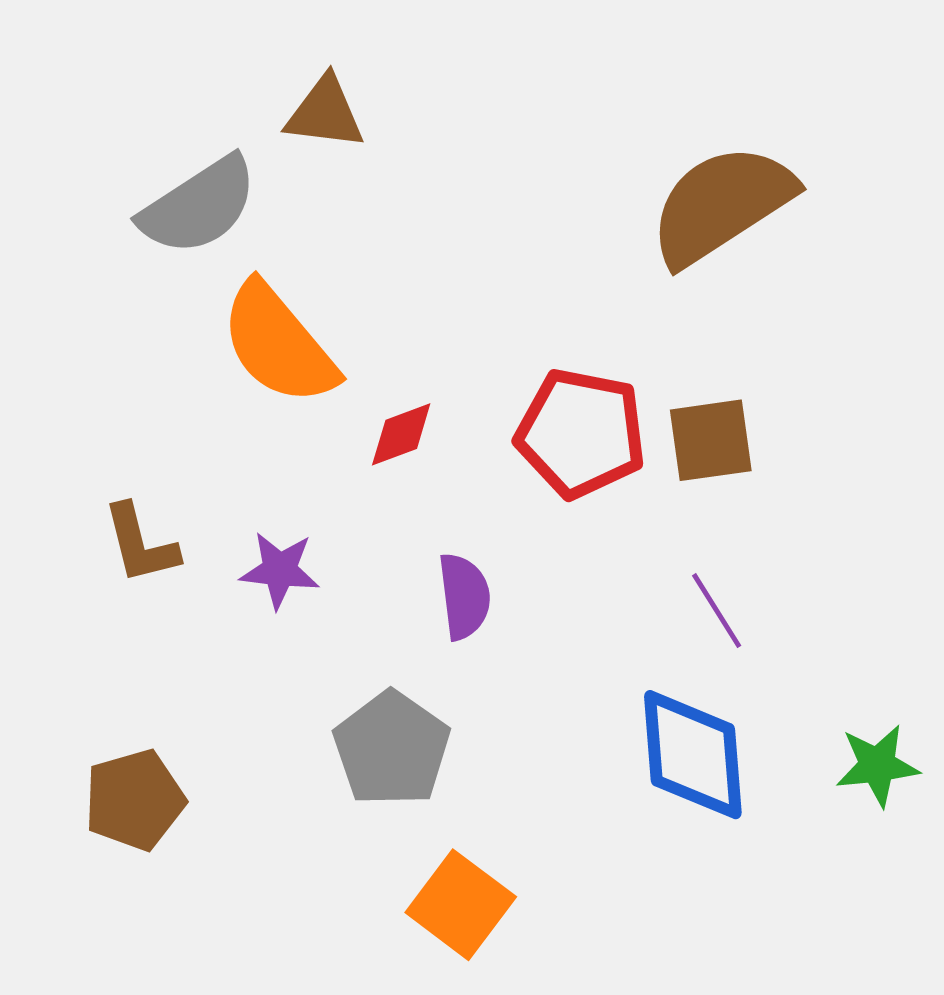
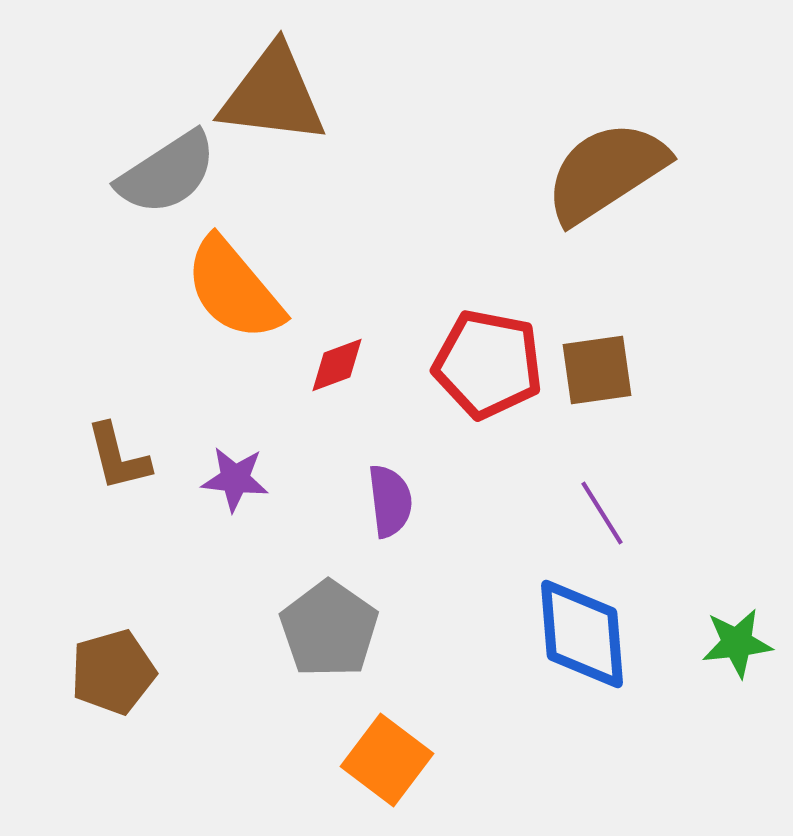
brown triangle: (325, 113) -> (273, 95), size x1.6

